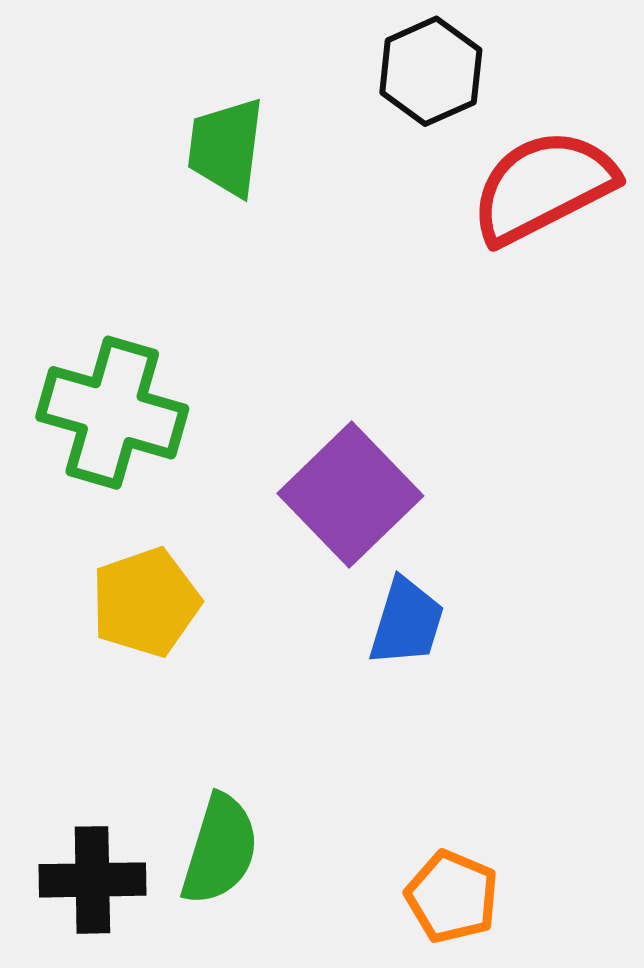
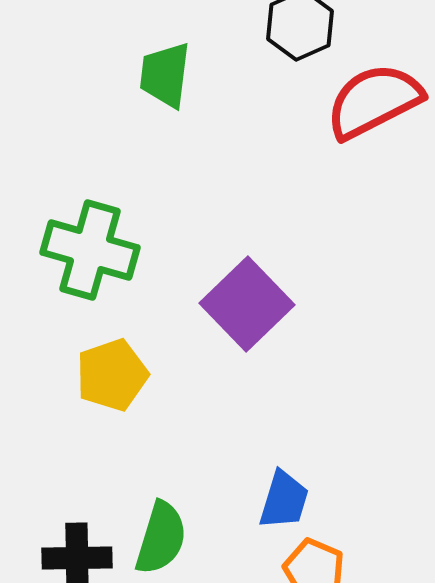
blue trapezoid: (407, 622) -> (284, 500), moved

